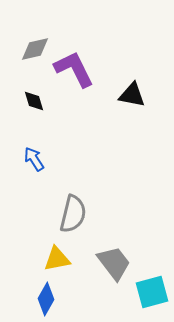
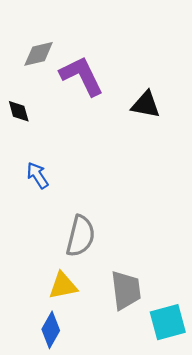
black diamond: (34, 101) -> (19, 111), moved
gray trapezoid: (114, 263) -> (126, 290), turned 30

